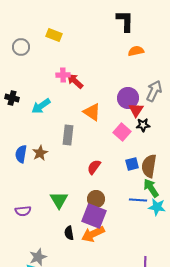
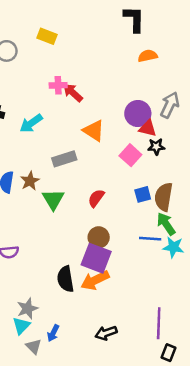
red triangle: (136, 110) -> (148, 128), turned -49
gray rectangle: (68, 135) -> (64, 159), turned 66
green triangle: (59, 200) -> (53, 199), moved
black semicircle: (69, 233) -> (65, 279), size x1.5

